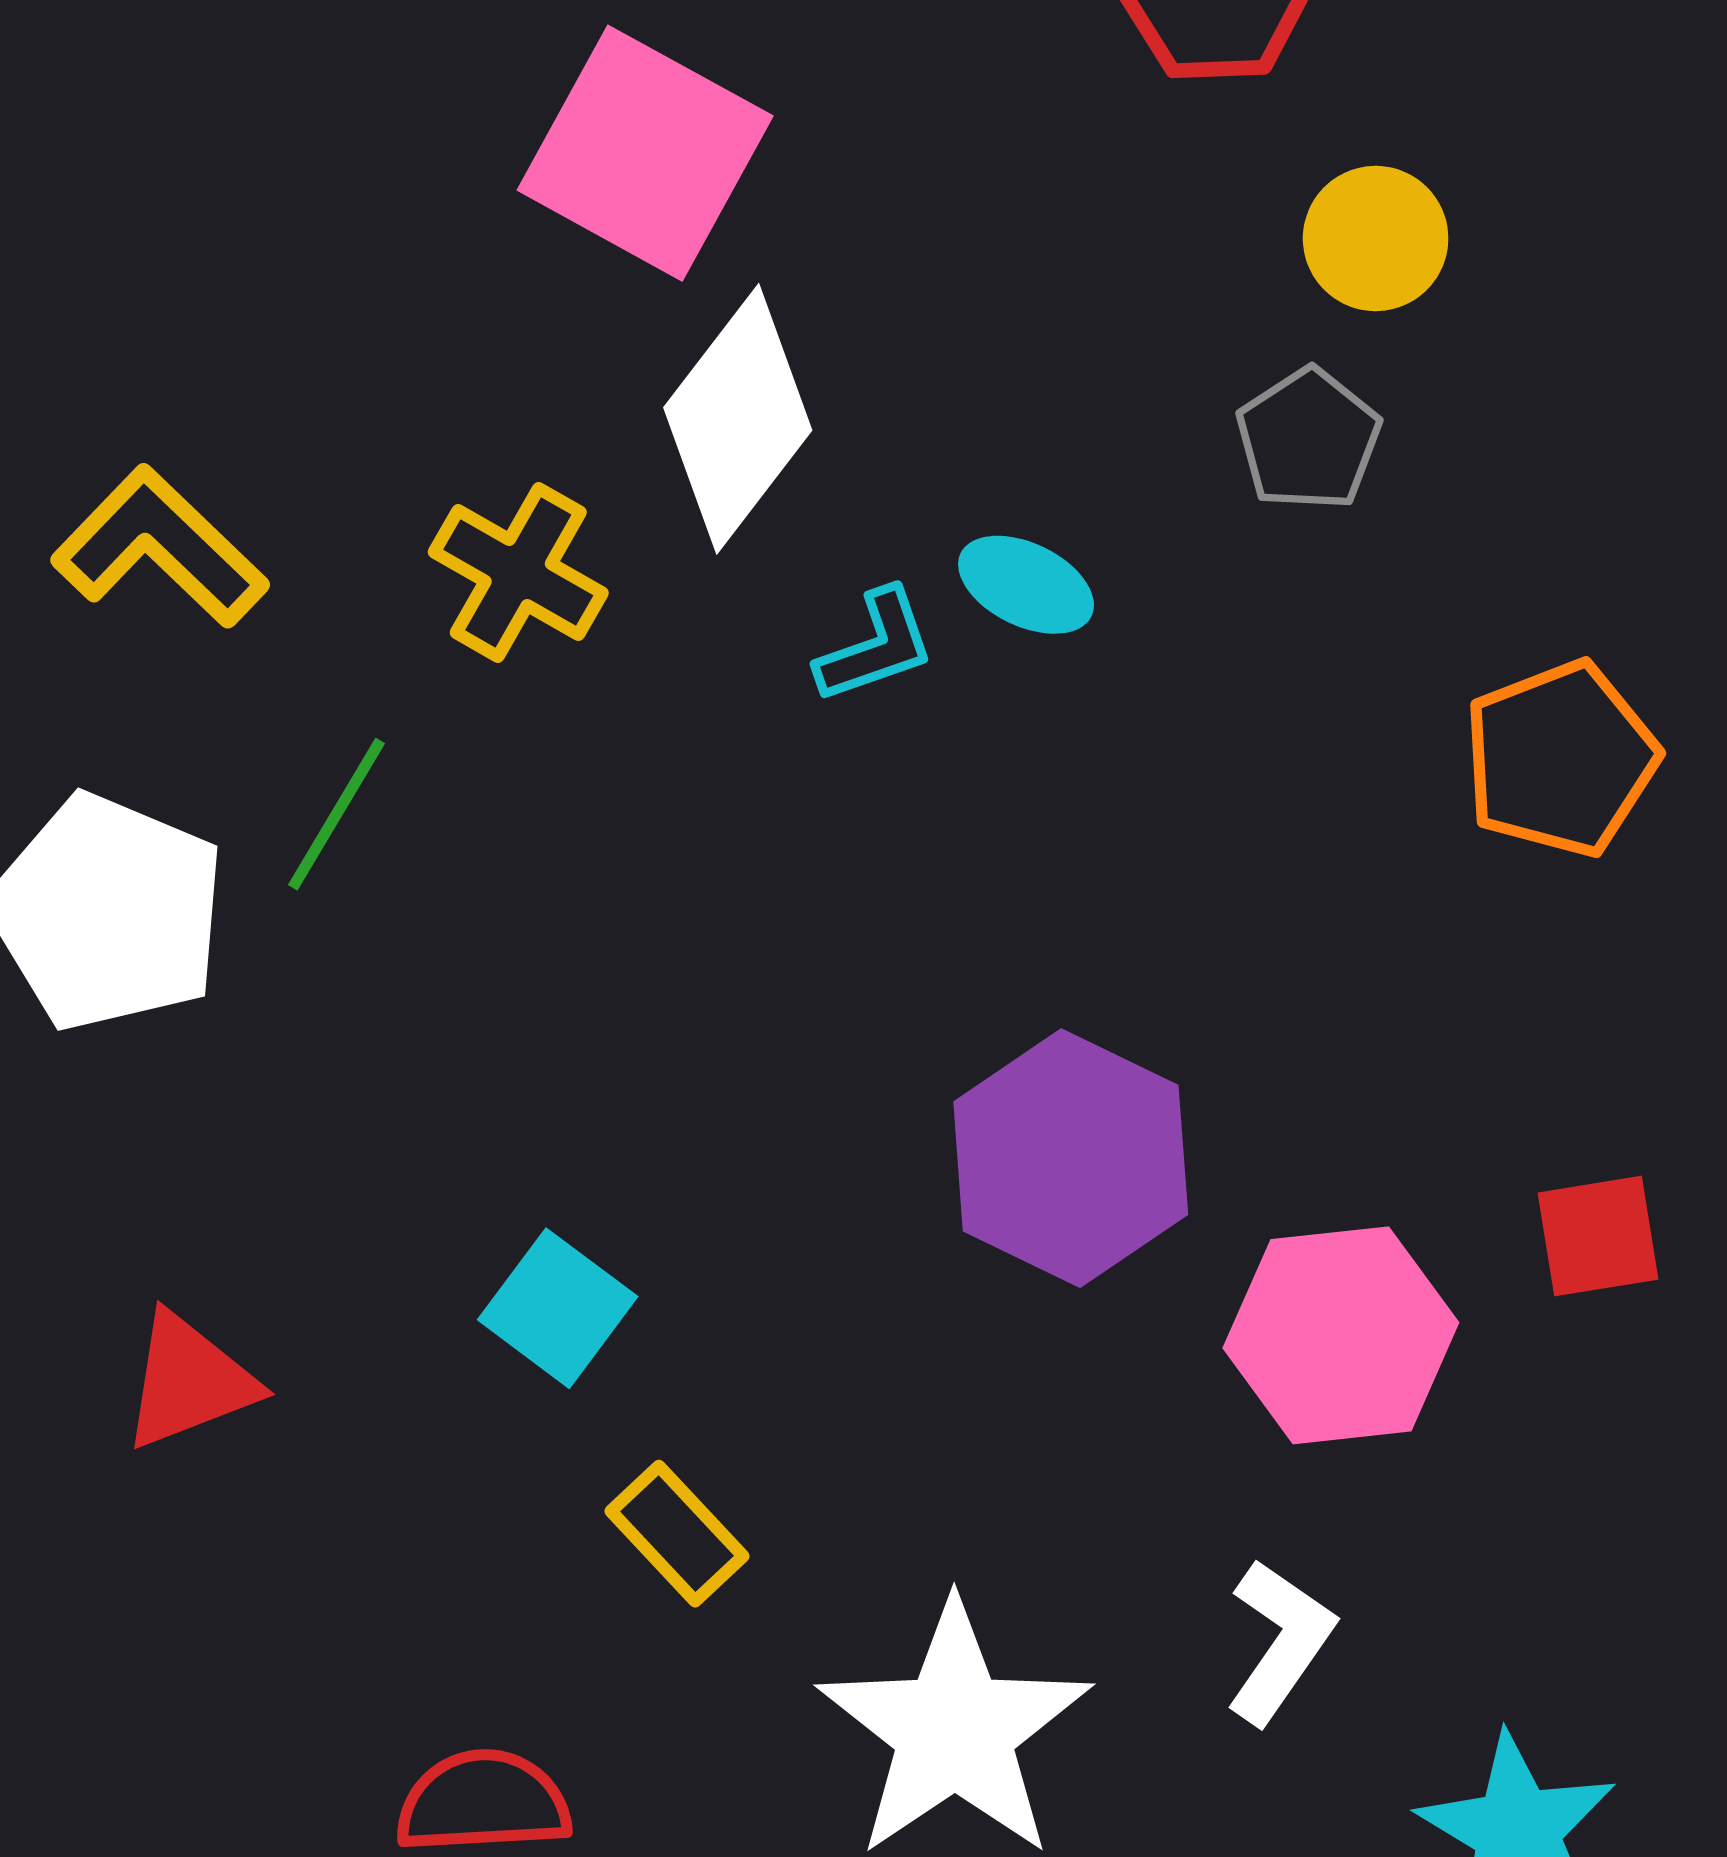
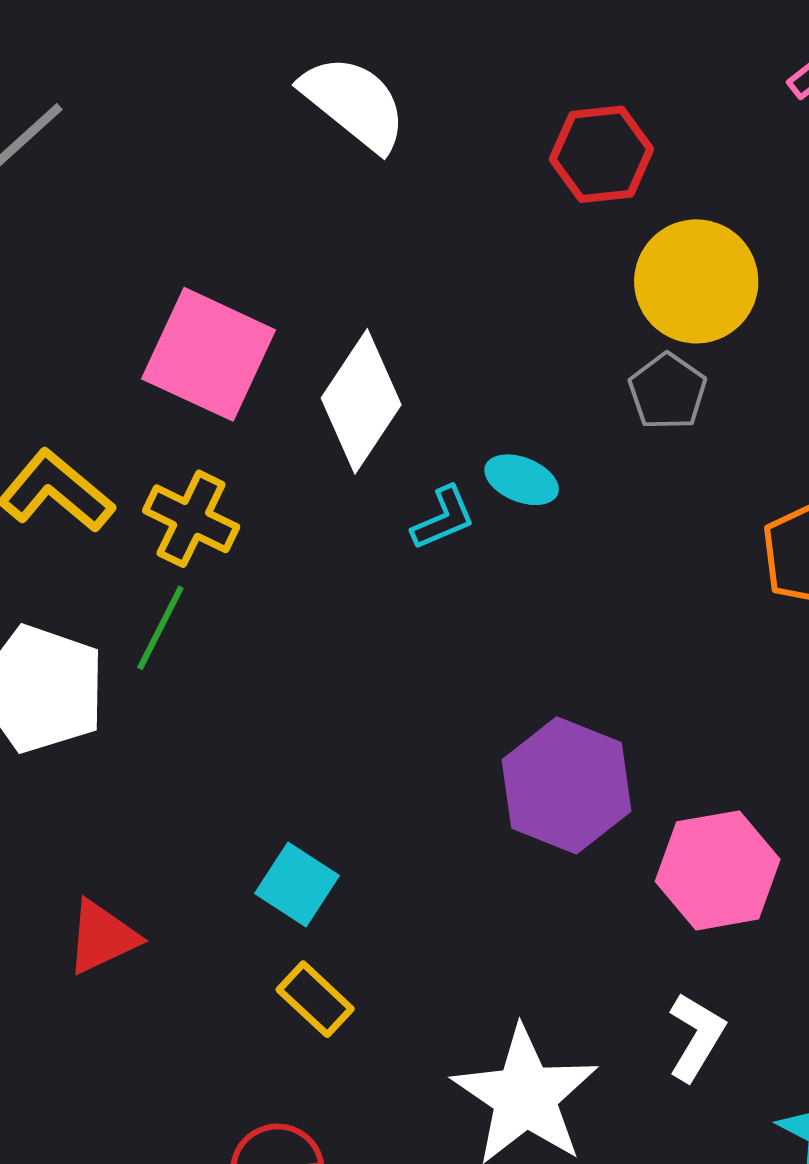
pink square: (645, 153) -> (209, 354), moved
yellow circle: (1376, 238) -> (696, 281), size x1.6
yellow cross: (518, 572) -> (191, 519), moved
yellow rectangle: (677, 1534) -> (315, 999), moved

